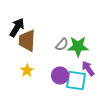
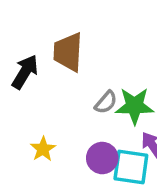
brown trapezoid: (27, 40) -> (68, 52), moved

